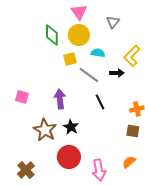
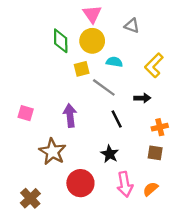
gray triangle: (113, 22) -> (132, 26), turned -48
black arrow: (117, 73) -> (142, 98), moved
black star: (71, 127) -> (110, 154), moved
pink arrow: (99, 170) -> (125, 184), moved

